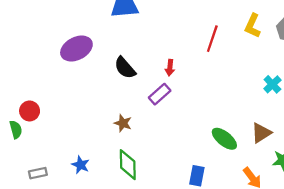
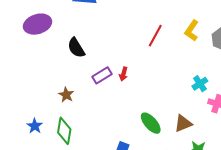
red arrow: (170, 68) -> (123, 74), moved
blue star: (81, 165) -> (35, 126), moved

